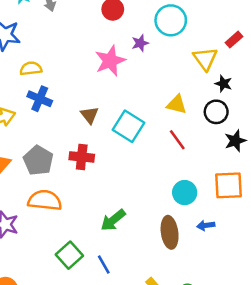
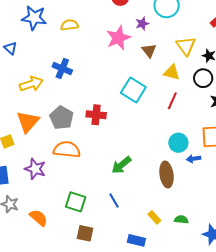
yellow triangle: (205, 59) -> (186, 46), moved
yellow semicircle: (31, 69) -> (70, 25), moved
brown triangle: (89, 115) -> (149, 51), moved
red line: (177, 140) -> (172, 101), turned 60
blue arrow: (206, 225) -> (194, 159), moved
green square: (69, 255) -> (76, 202), moved, turned -30

